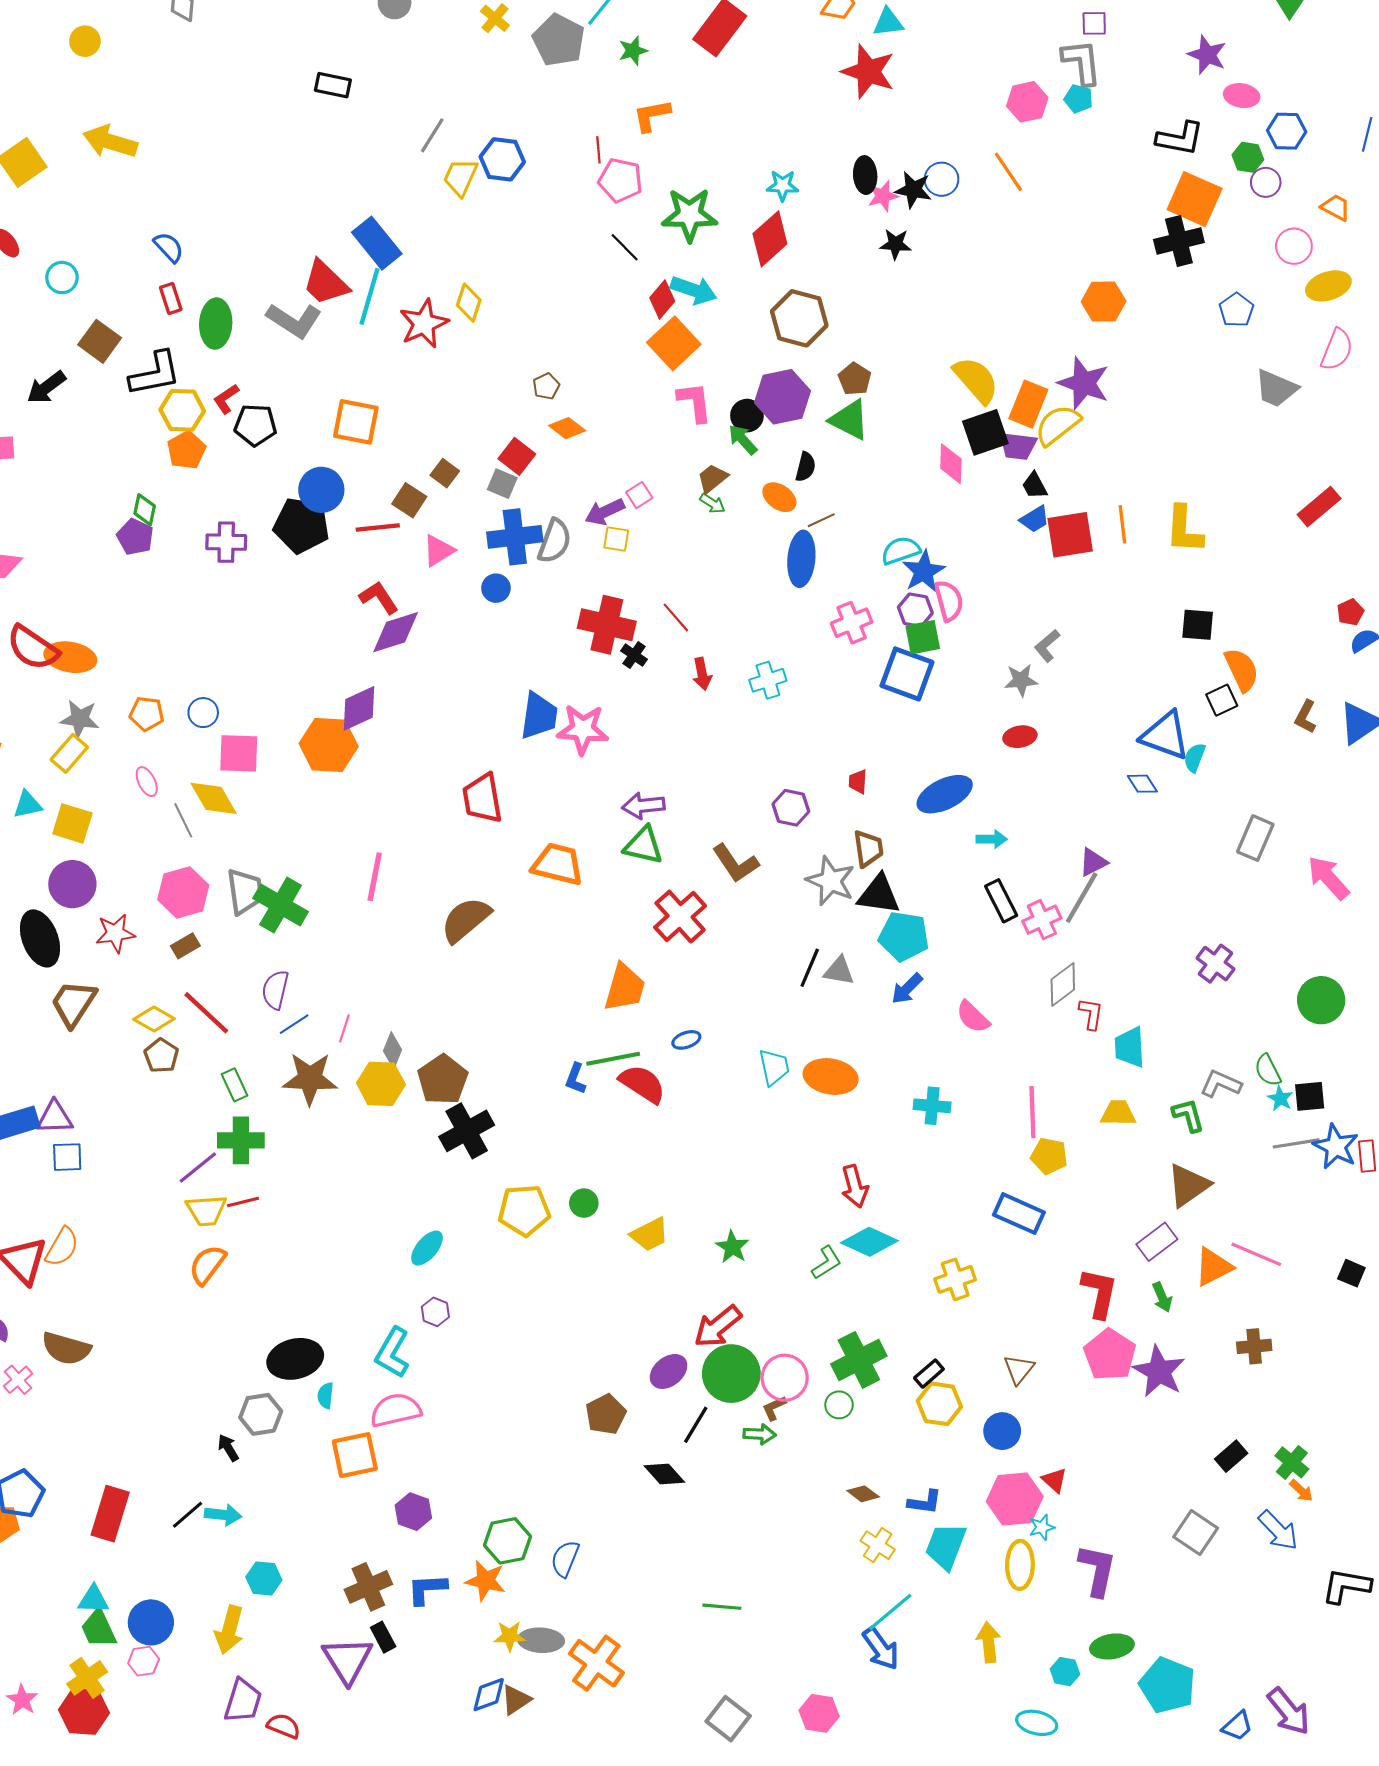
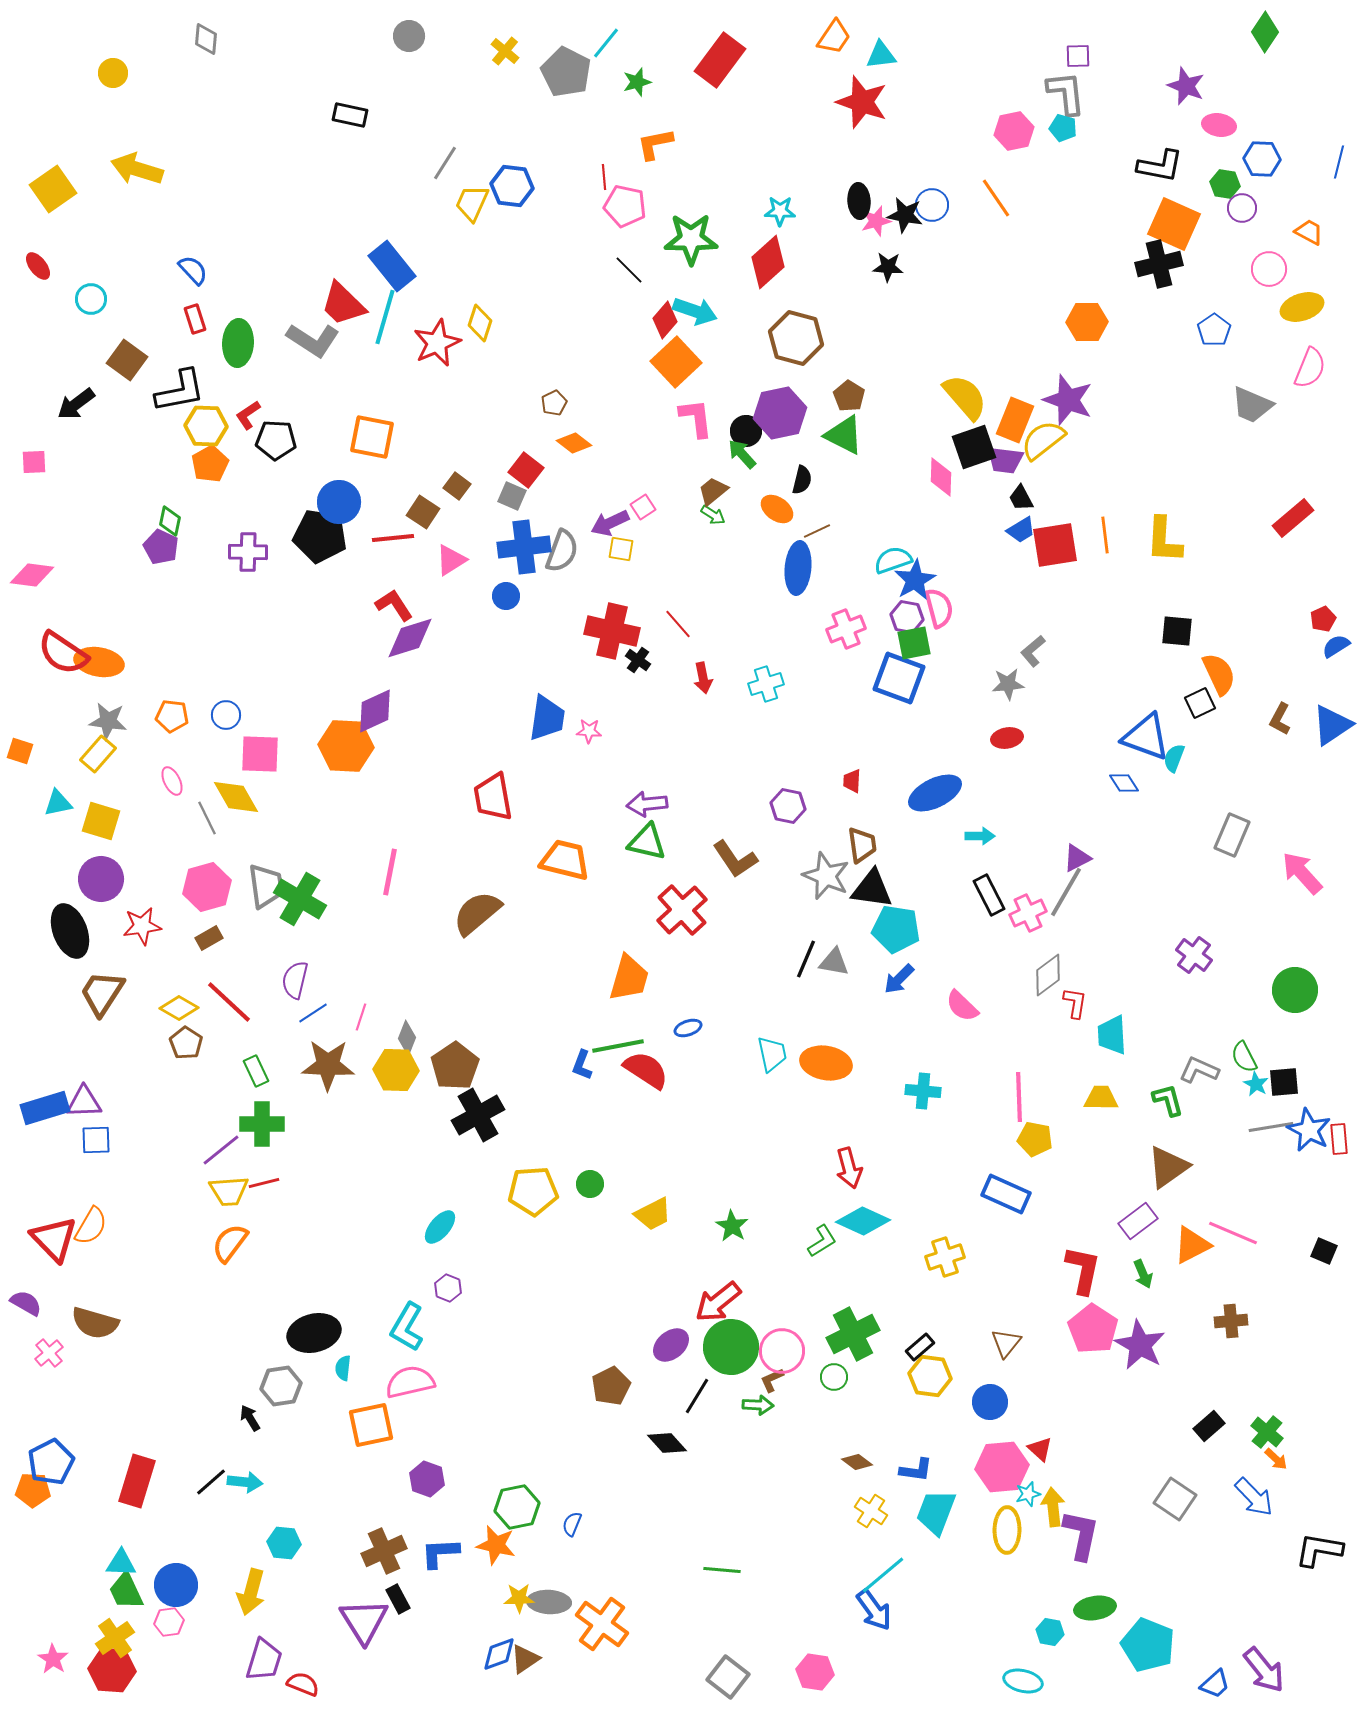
pink star: (583, 729) -> (589, 731), size x0.5
blue semicircle: (565, 1559) -> (572, 1524), size x0.7
yellow arrow: (989, 1642) -> (1053, 1507), moved

